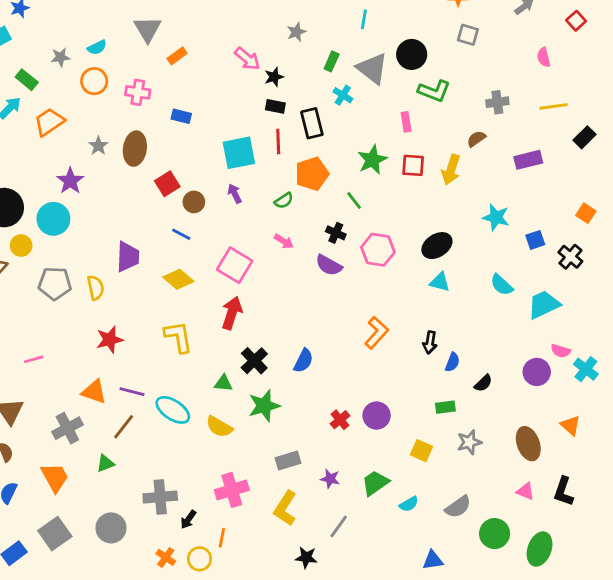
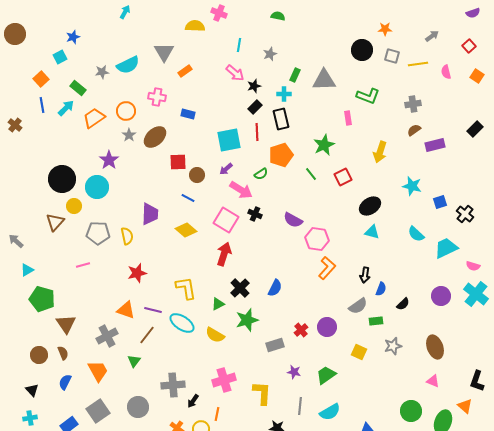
cyan line: (364, 19) -> (239, 45), moved
cyan semicircle: (97, 47) -> (128, 65), size x1.6
black circle: (412, 54) -> (362, 50), moved
gray triangle: (372, 68) -> (324, 80), turned -40
orange circle: (94, 81) -> (126, 111), moved
cyan cross: (343, 95) -> (284, 94), moved, turned -32
black rectangle: (275, 106) -> (255, 107), turned -56
yellow line: (554, 106) -> (418, 64), moved
brown semicircle: (476, 139) -> (414, 130), moved
brown ellipse: (135, 149) -> (155, 137), turned 40
red square: (413, 165) -> (343, 177), moved, turned -30
red square: (167, 184) -> (178, 162), turned 30
purple arrow: (235, 194) -> (226, 169), turned -104
orange square: (586, 213) -> (477, 76), moved
black cross: (336, 233) -> (255, 214), moved
pink arrow: (284, 241) -> (241, 190), moved, size x1.6
pink hexagon: (378, 250) -> (317, 239), moved
yellow L-shape: (178, 337) -> (186, 288), moved
pink semicircle: (561, 351) -> (473, 266), moved
pink line: (34, 359) -> (83, 265), moved
cyan cross: (586, 369) -> (476, 294), size x1.4
green triangle: (223, 383) -> (218, 304), turned -32
orange triangle: (570, 425) -> (465, 406), moved
gray rectangle: (288, 460) -> (275, 345), moved
green triangle: (105, 463) -> (134, 361), turned -32
black L-shape: (563, 491) -> (477, 381), moved
cyan semicircle: (409, 504) -> (330, 412), moved, size x1.5
gray semicircle: (458, 507) -> (358, 306), moved
yellow L-shape: (285, 508) -> (262, 393), turned 150
gray line: (339, 527) -> (300, 406), turned -30

